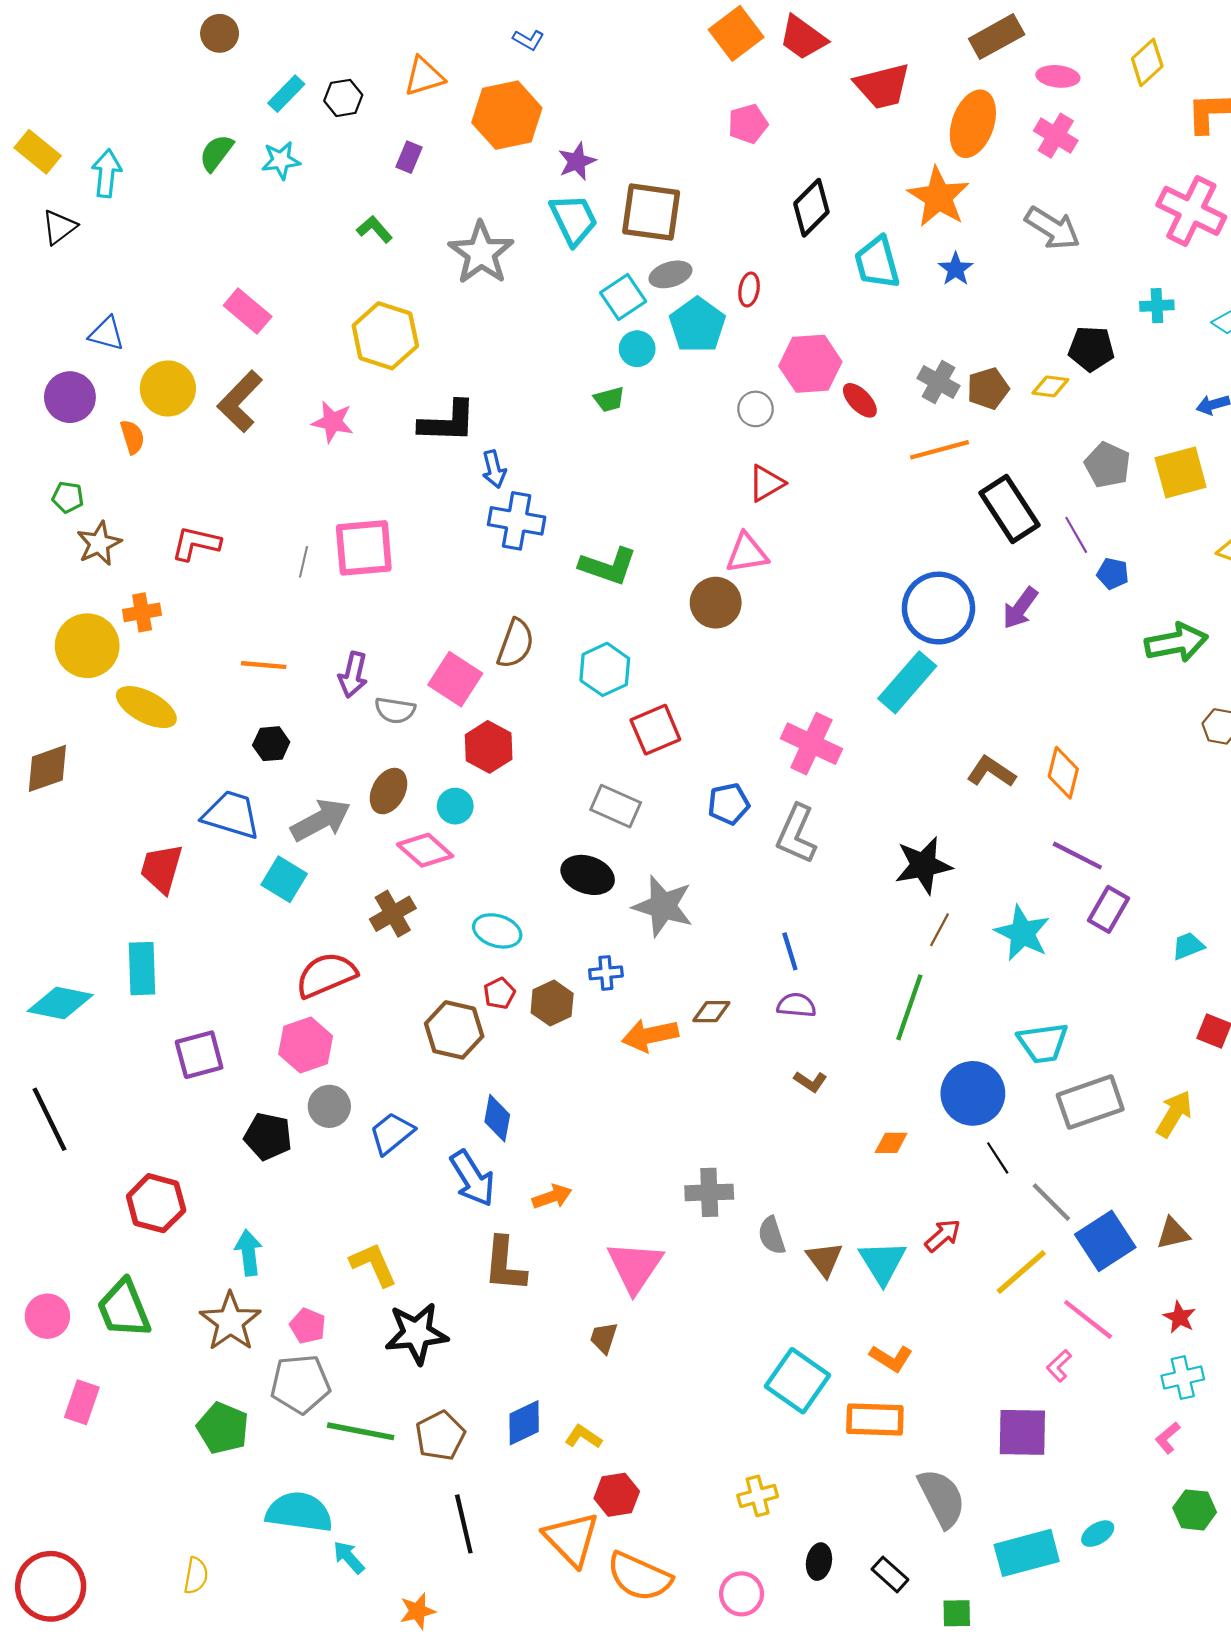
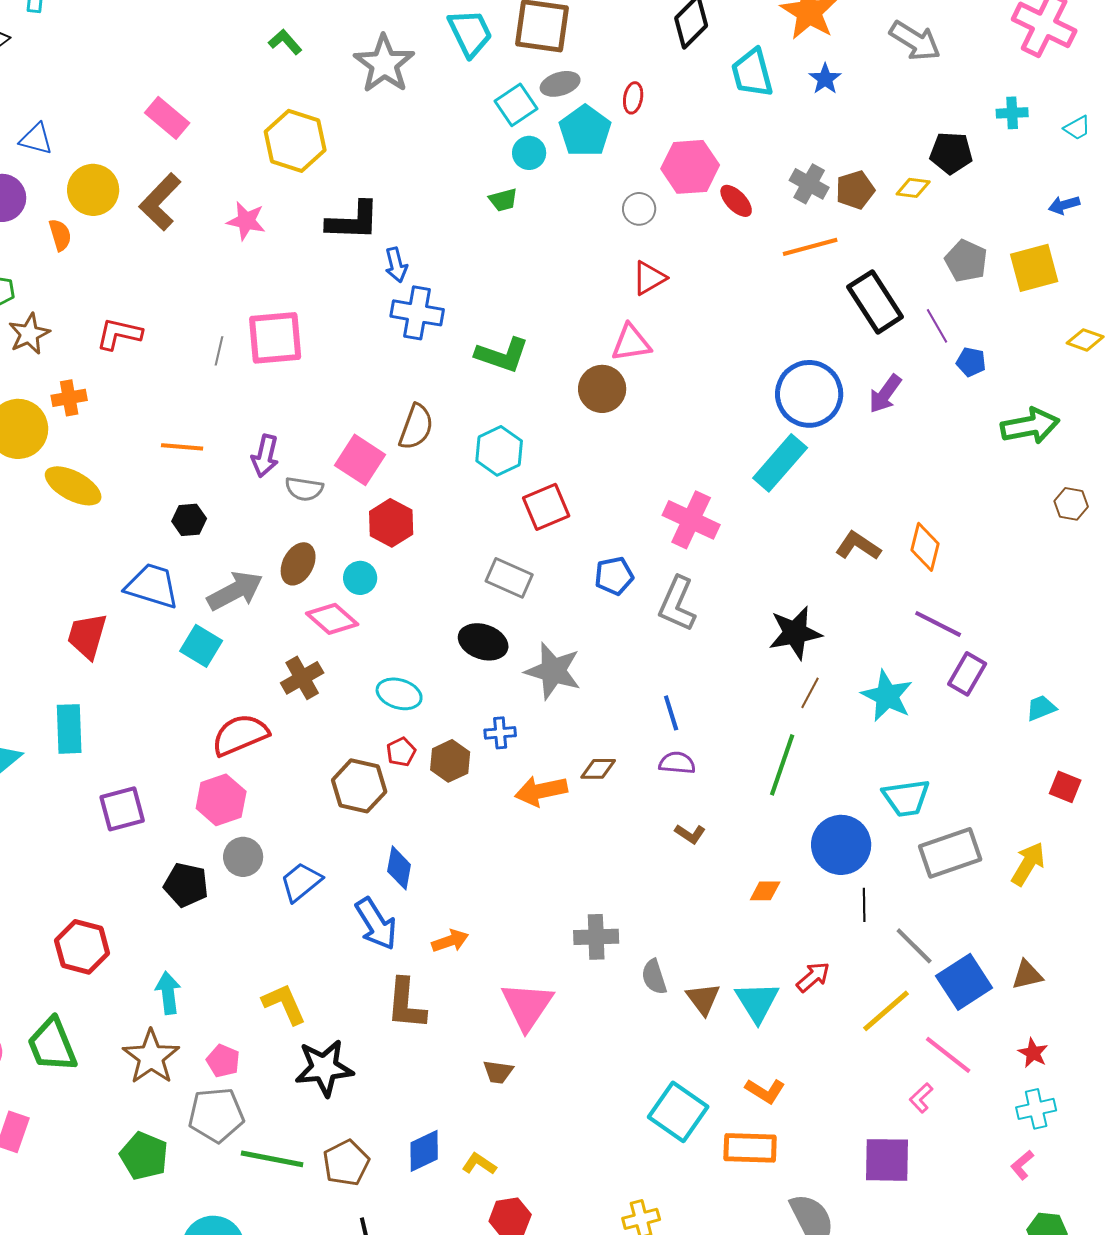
black line: (998, 1158) -> (864, 905), turned 32
brown trapezoid: (604, 1338) -> (498, 1072), turned -100

